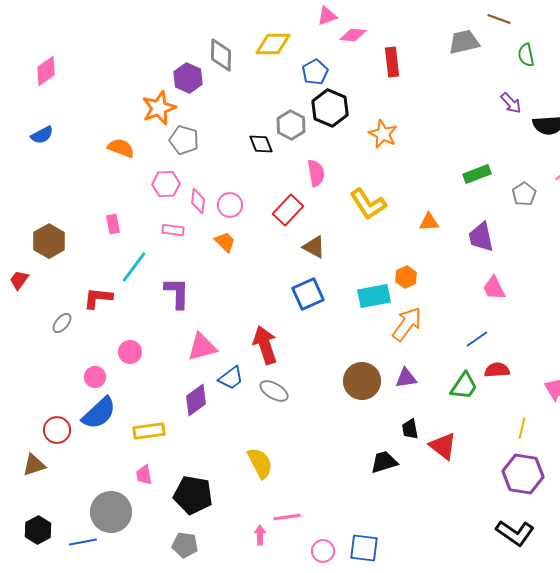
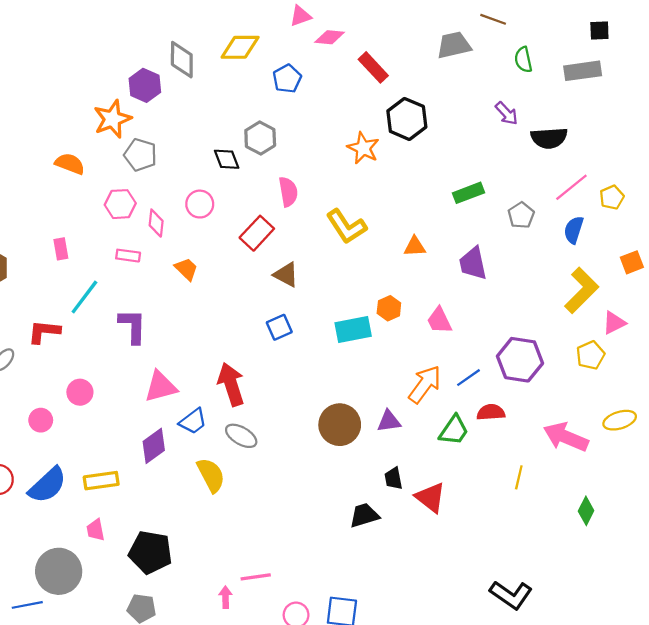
red rectangle: (392, 62) -> (373, 67), turned -36
black hexagon: (330, 108) -> (407, 119), moved
pink circle: (230, 205) -> (200, 204), moved
pink trapezoid: (494, 288) -> (439, 321), moved
blue square: (308, 294) -> (279, 327), size x0.7
orange arrow: (407, 324) -> (425, 384), moved
blue semicircle: (99, 413) -> (47, 485), moved
yellow semicircle: (260, 463) -> (211, 475), moved
purple hexagon: (523, 474) -> (520, 360), moved

